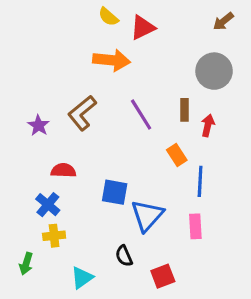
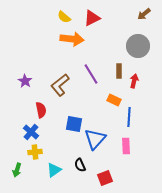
yellow semicircle: (108, 17) -> (64, 17), moved
brown L-shape: (82, 113) -> (60, 85), moved
orange rectangle: (177, 155) -> (114, 100), turned -32
red semicircle: (63, 170) -> (41, 110), turned 77
cyan triangle: (82, 278) -> (54, 170), moved

